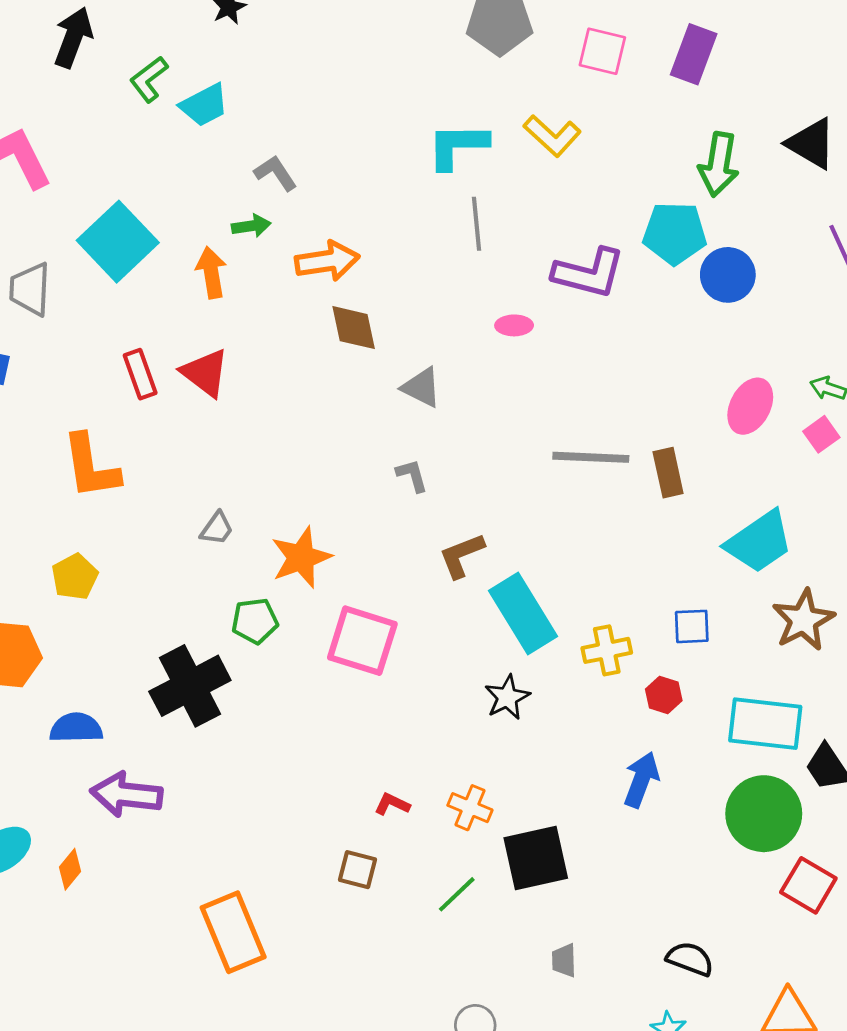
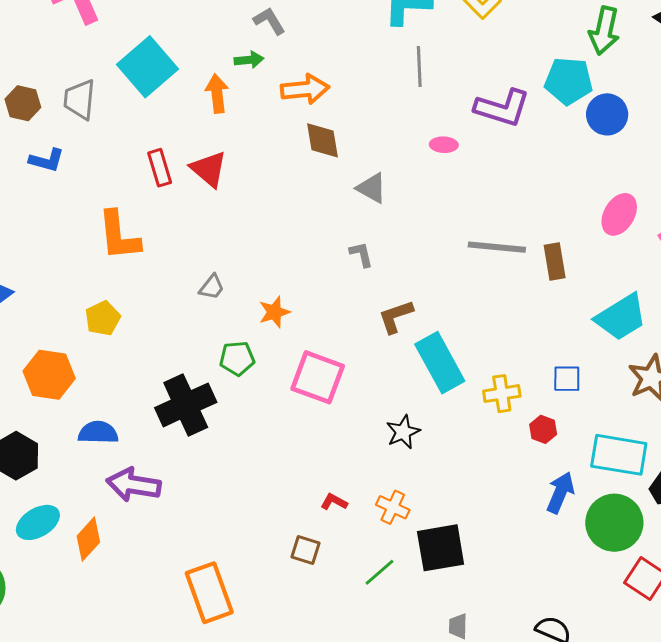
orange star: (301, 557) -> (274, 312), size x0.7
black star: (507, 697) -> (403, 432), moved
blue arrow: (641, 780) -> (560, 493), moved
orange diamond: (70, 869) -> (88, 539), size x1.4

